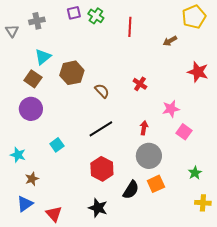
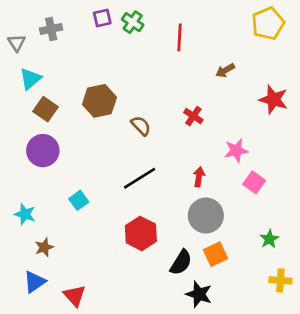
brown arrow: (170, 41) -> (225, 70), moved
cyan triangle: (43, 57) -> (30, 79), moved
black star: (98, 208) -> (199, 294), moved

